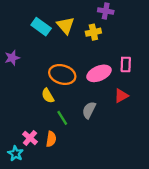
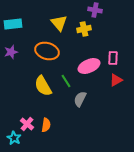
cyan rectangle: (41, 27) -> (13, 24), moved, turned -42
orange ellipse: (62, 74) -> (47, 51), moved
yellow semicircle: (48, 96) -> (43, 86), size x1.5
red triangle: (121, 96) -> (116, 80), moved
green line: (62, 118) -> (66, 81), moved

